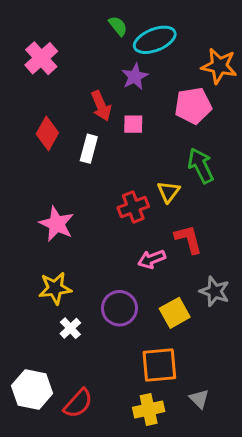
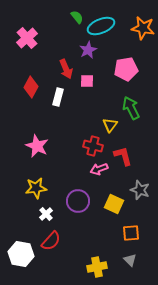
orange star: (219, 66) -> (143, 28), moved
red cross: (133, 207) -> (93, 146), moved, turned 36
yellow square: (175, 313) -> (114, 204), turned -36
orange square: (159, 365) -> (131, 233), moved, size x0.7
red semicircle: (78, 403) -> (51, 241), moved

